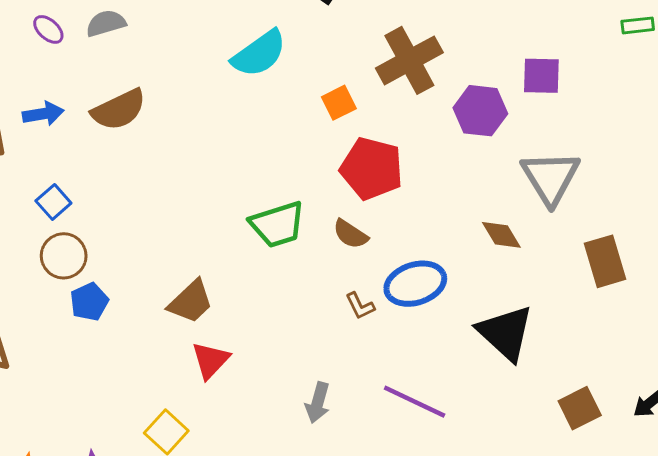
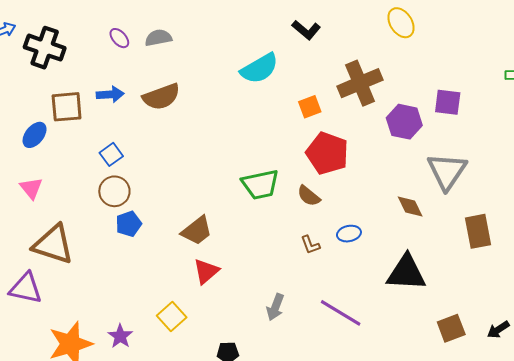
blue ellipse: (415, 284) -> (349, 234), size x0.6
black triangle: (505, 333) -> (406, 273), turned -45

